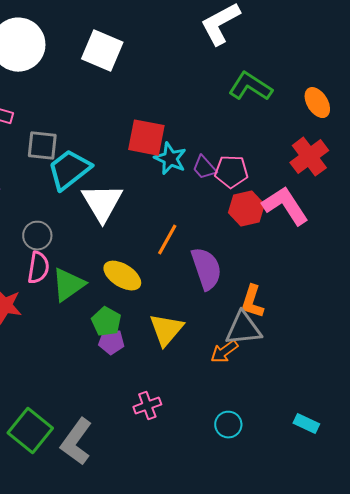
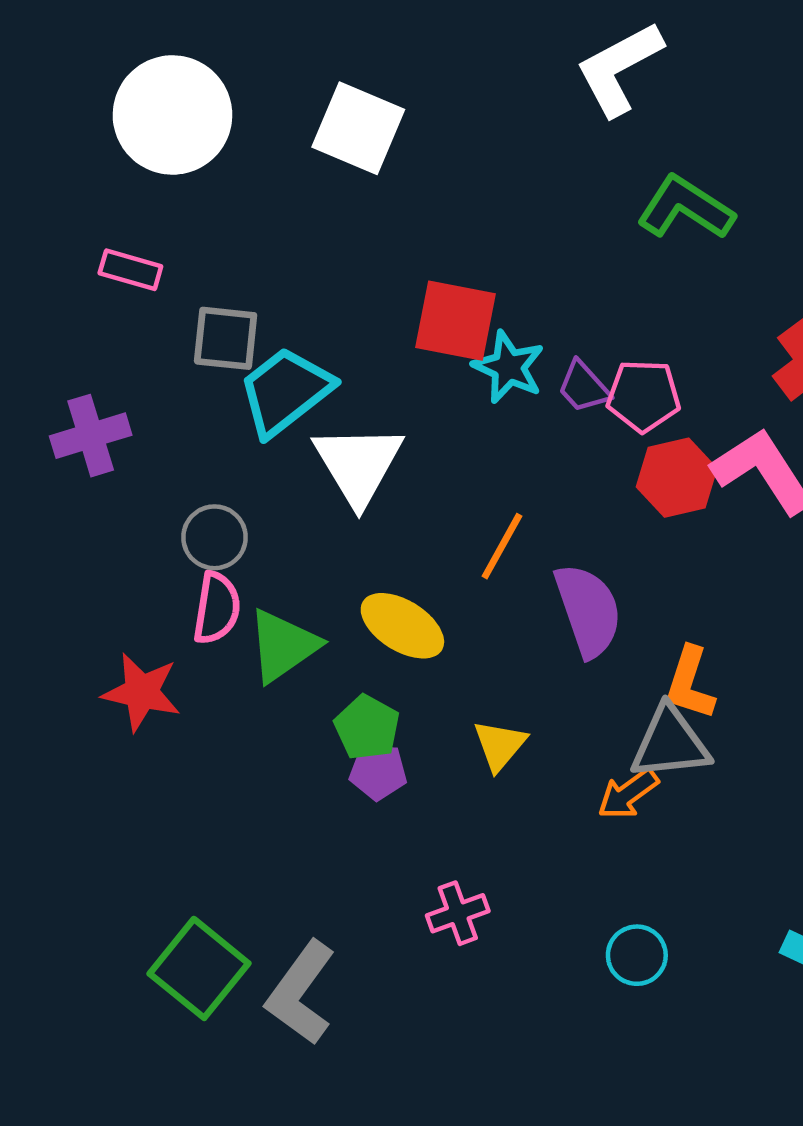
yellow triangle: (166, 330) -> (500, 745), size x0.7

